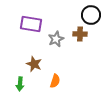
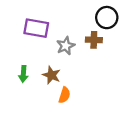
brown star: (34, 64) -> (52, 75), moved
green arrow: (20, 84) -> (23, 74), moved

